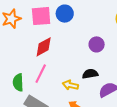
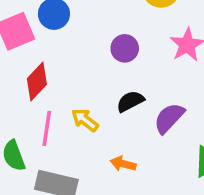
yellow arrow: (70, 85) -> (85, 120), moved, turned 42

